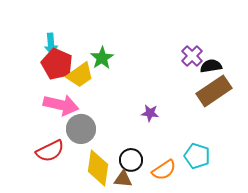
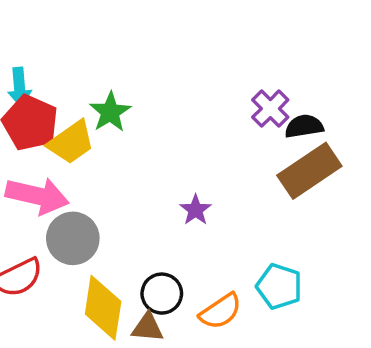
purple star: (150, 113) -> (196, 210), turned 30

